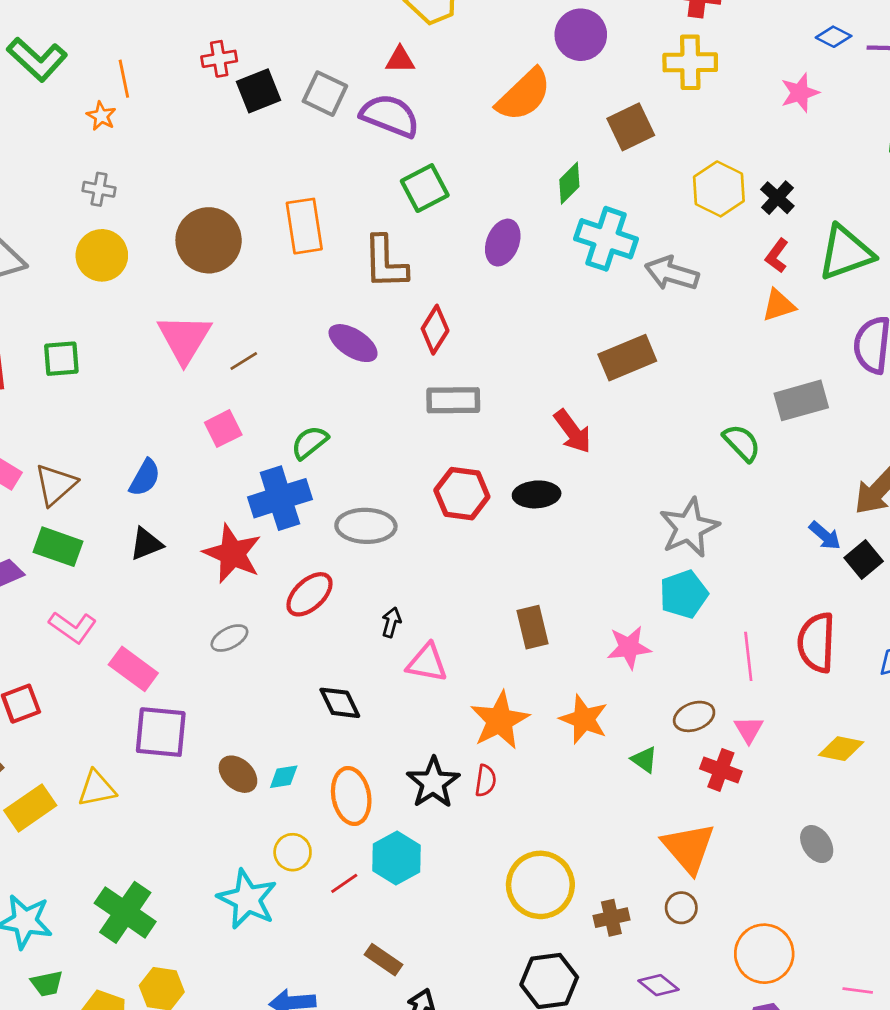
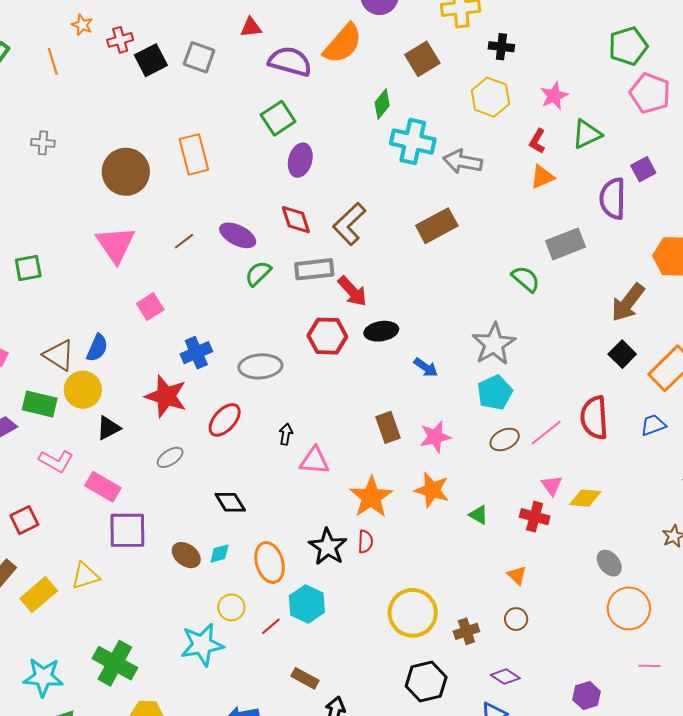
pink star: (800, 93) -> (554, 96), moved
orange star: (101, 116) -> (82, 25), moved
purple semicircle: (390, 116) -> (290, 61), moved
black cross: (777, 198) -> (501, 47), moved, turned -30
purple ellipse: (503, 243) -> (300, 160), moved
green triangle: (846, 253) -> (587, 134), size x0.7
yellow circle: (102, 255) -> (83, 390), moved
brown L-shape: (385, 262) -> (349, 224), moved, turned 54
red diamond: (435, 330) -> (296, 220), turned -44
brown line: (244, 361) -> (184, 241), moved
red arrow: (573, 431) -> (352, 291), moved
green semicircle: (310, 442) -> (258, 274), moved
brown triangle: (55, 485) -> (59, 355), moved, turned -40
blue cross: (280, 498) -> (196, 353), size x0.7
blue arrow: (825, 536) -> (426, 367), moved
black triangle: (146, 544) -> (108, 428), moved
pink star: (629, 647) -> (435, 437), moved
pink line: (748, 656) -> (546, 433), turned 64
black diamond: (340, 703) -> (230, 502), moved
brown ellipse: (694, 716) -> (505, 439), moved
yellow diamond: (841, 749) -> (585, 498), moved
orange triangle: (689, 848) -> (517, 575), size x0.5
cyan star: (247, 899) -> (202, 645), turned -30
orange circle: (764, 954) -> (629, 608), moved

